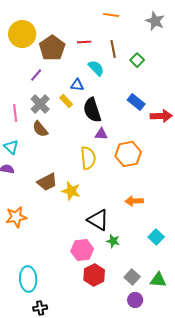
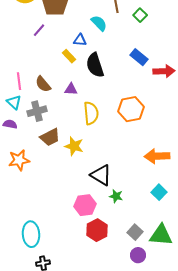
gray cross: (40, 104) -> (37, 111), moved, turned 30
pink line: (15, 113) -> (19, 81), moved
purple triangle: (101, 134) -> (71, 89), moved
orange arrow: (134, 201) -> (157, 156), moved, size x1.4
orange star: (16, 217) -> (19, 160), moved
green triangle: (158, 280) -> (161, 235), size x1.4

